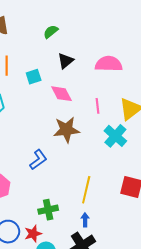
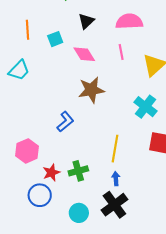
pink line: (97, 106) -> (121, 52), moved
cyan cross: (115, 136) -> (145, 107), moved
red star: (33, 234) -> (51, 172), moved

